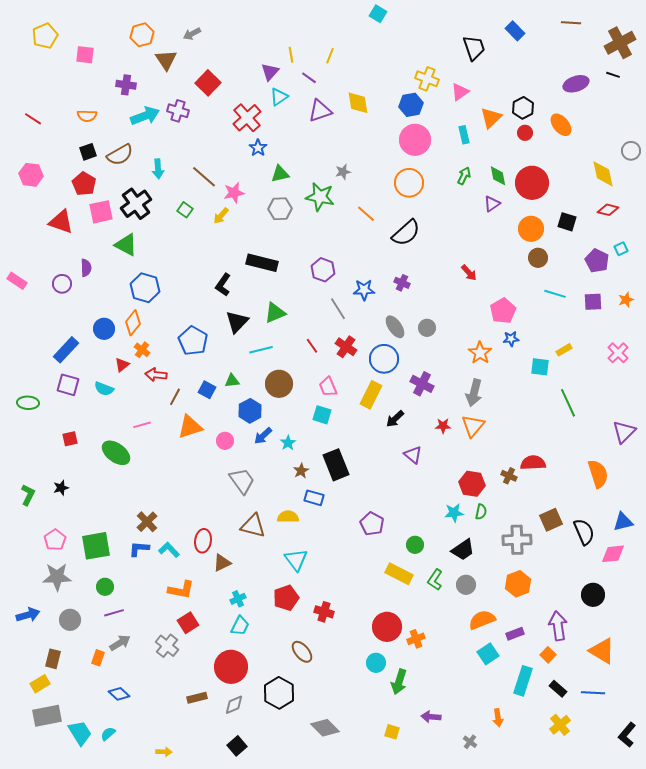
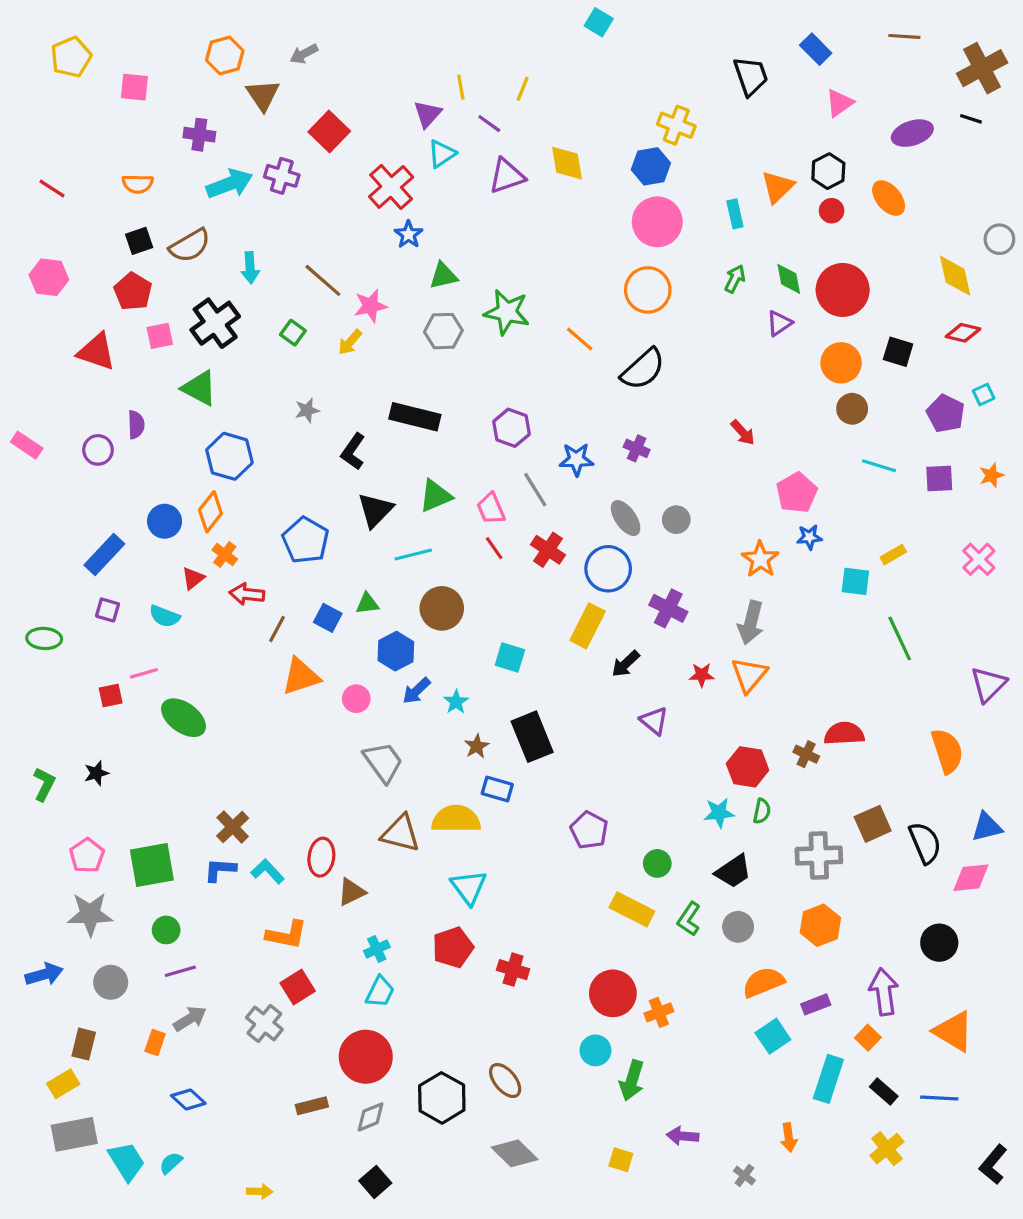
pink triangle: (460, 92) -> (839, 103), moved
gray star: (343, 172) -> (307, 410), moved
pink square: (101, 212) -> (160, 336), size x0.7
purple square: (68, 385) -> (108, 610), size x0.7
pink trapezoid: (328, 387) -> (491, 509), moved
pink line: (142, 425) -> (144, 673), moved
yellow semicircle: (288, 517) -> (456, 819), size x1.4
brown ellipse: (302, 652) -> (505, 1080), moved

